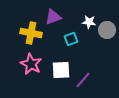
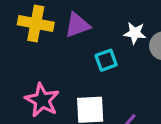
yellow cross: (31, 33) -> (36, 23), moved

